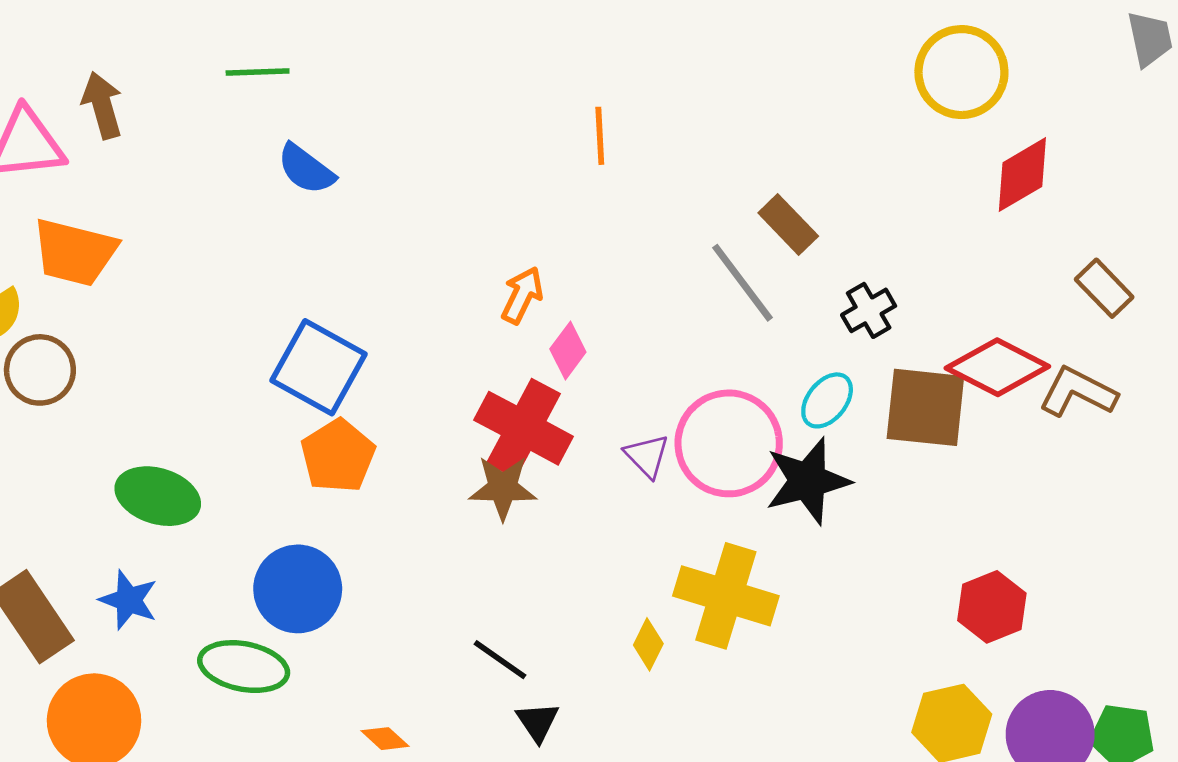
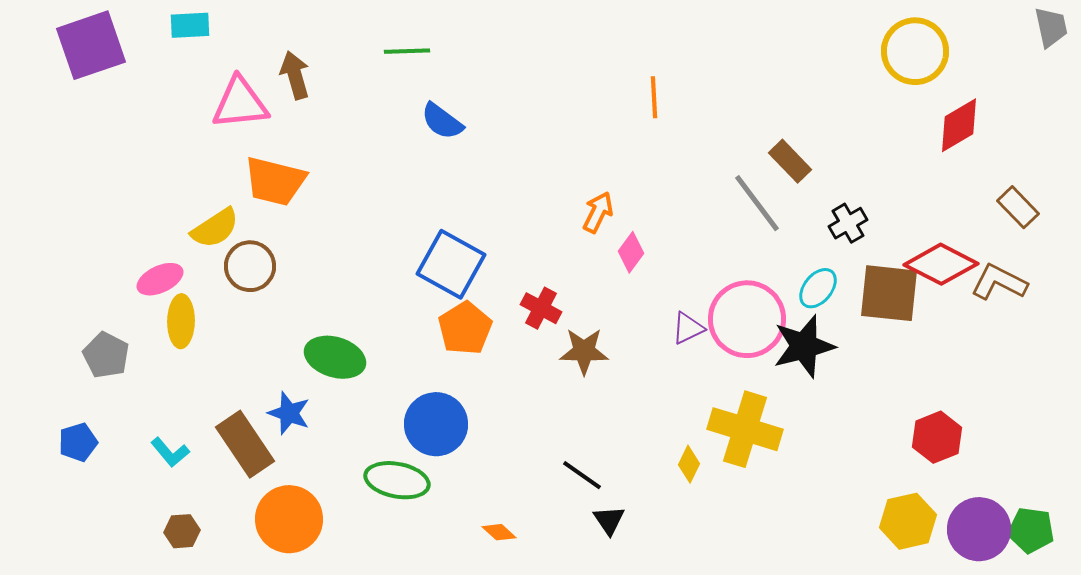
red cross: (524, 428) -> (541, 308), moved, size x0.6
purple triangle: (647, 456) -> (688, 328), turned 48
blue star: (129, 600) -> (289, 413), moved

